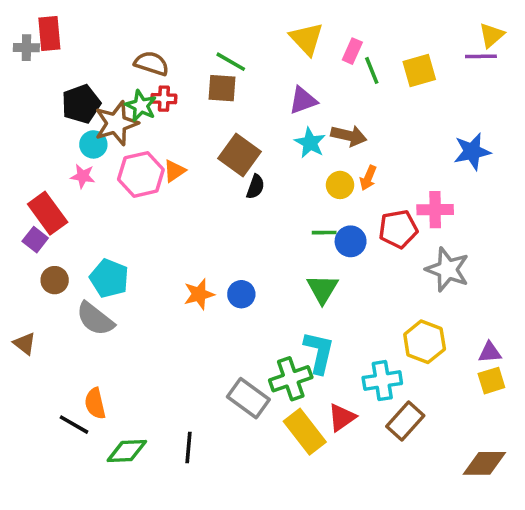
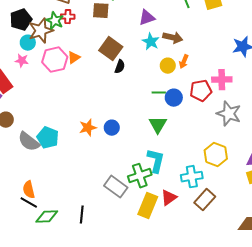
cyan pentagon: (109, 278) -> (48, 138), moved
black line: (74, 425) -> (29, 203), moved
yellow rectangle: (305, 432) -> (148, 206), turned 60

